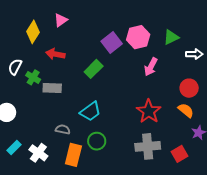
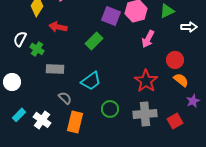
purple square: (112, 42) -> (111, 16), turned -30
gray rectangle: (52, 88) -> (55, 69), moved
red circle: (189, 88) -> (175, 60), moved
gray semicircle: (63, 129) -> (65, 98), turned 32
green circle: (97, 141) -> (110, 109), moved

